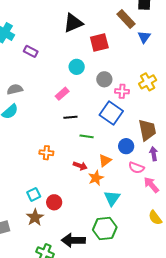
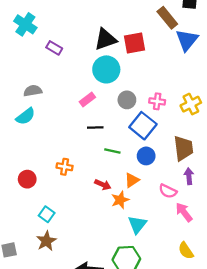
black triangle: (73, 23) -> (105, 39), moved
blue triangle: (144, 37) -> (187, 40), size x1.5
cyan circle: (77, 67) -> (106, 69), size x1.5
gray circle: (104, 79) -> (127, 100), moved
yellow cross: (148, 82) -> (191, 104), moved
blue circle: (126, 146) -> (146, 156), moved
cyan square: (34, 194) -> (47, 214), turned -32
red circle: (54, 202) -> (27, 179), moved

